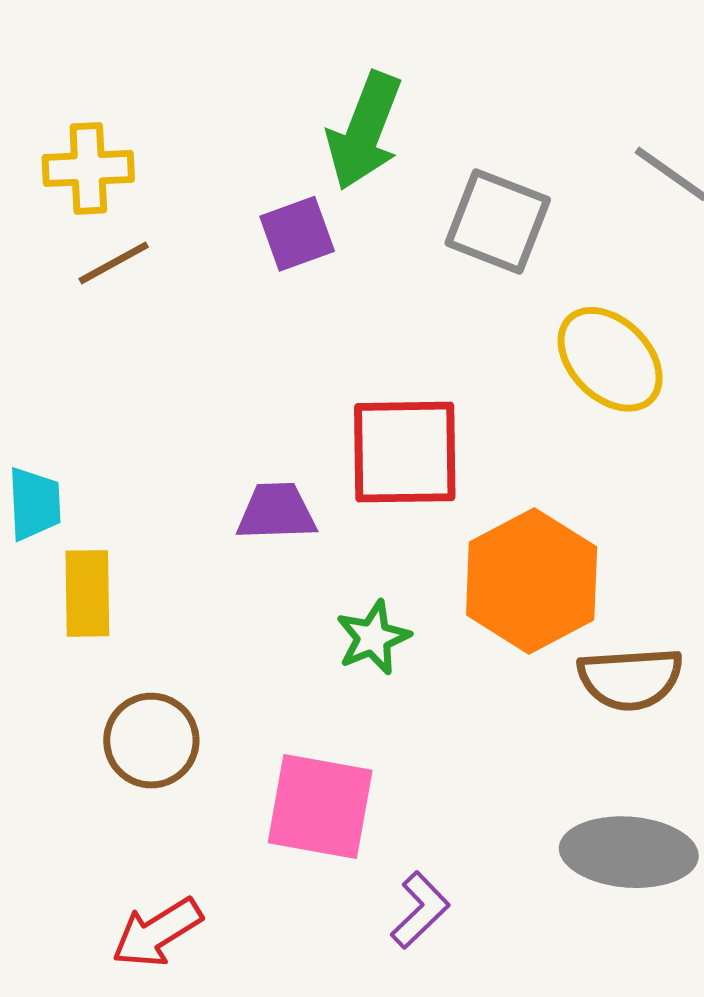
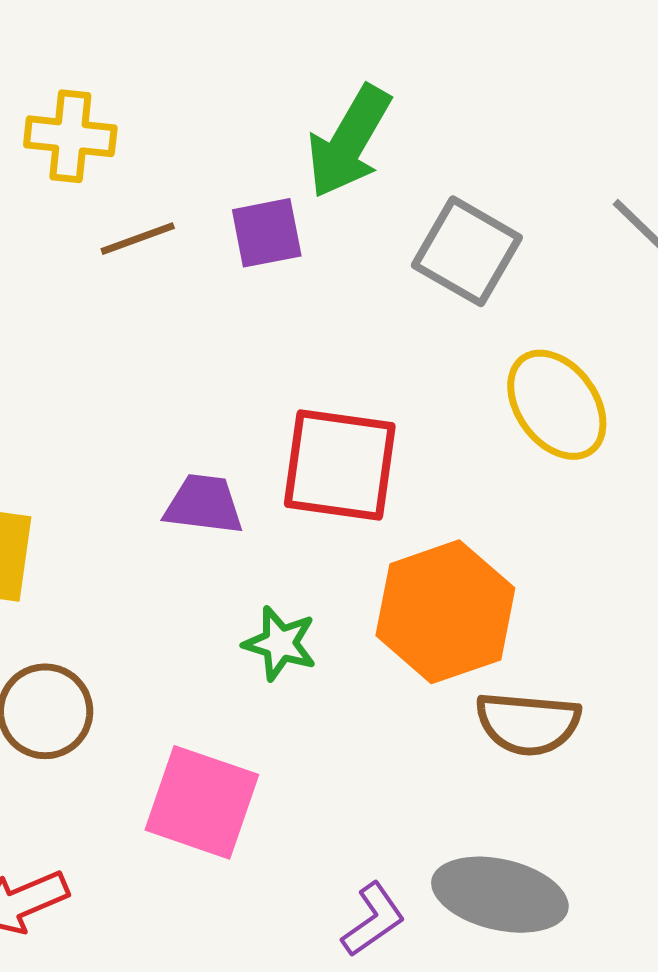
brown line: (114, 263) -> (138, 239), moved
green star: (373, 638) -> (280, 644), turned 30
purple L-shape: (420, 910) -> (373, 920), moved

